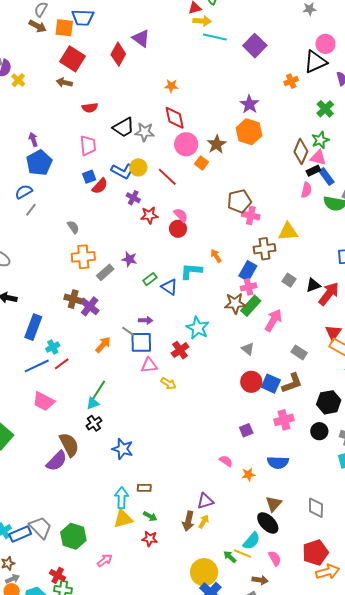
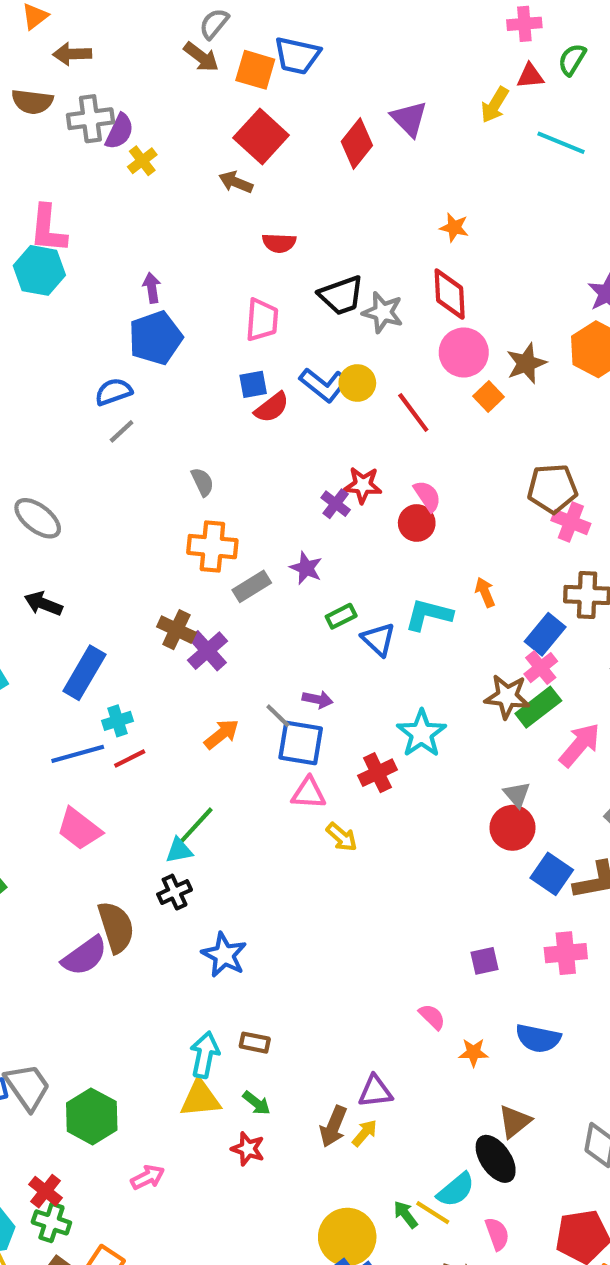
yellow arrow: (202, 21) -> (495, 105), moved, turned 108
purple cross: (133, 198) -> (336, 504), moved
pink cross: (249, 287) -> (541, 668), turned -35
red circle: (251, 382) -> (513, 828), moved

